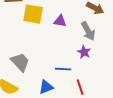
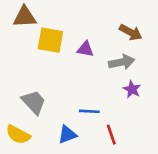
gray arrow: (88, 31) -> (122, 62), turned -72
purple star: (84, 52) -> (132, 89), moved

